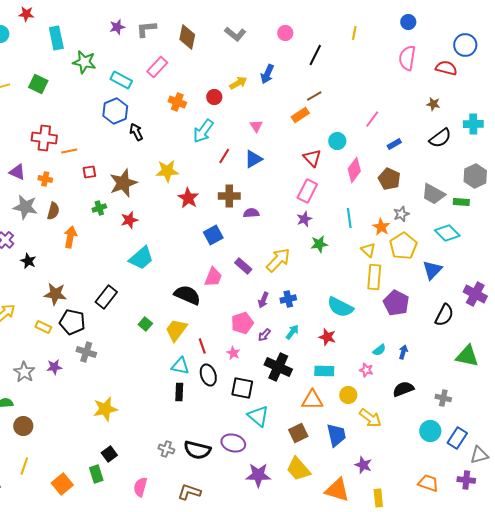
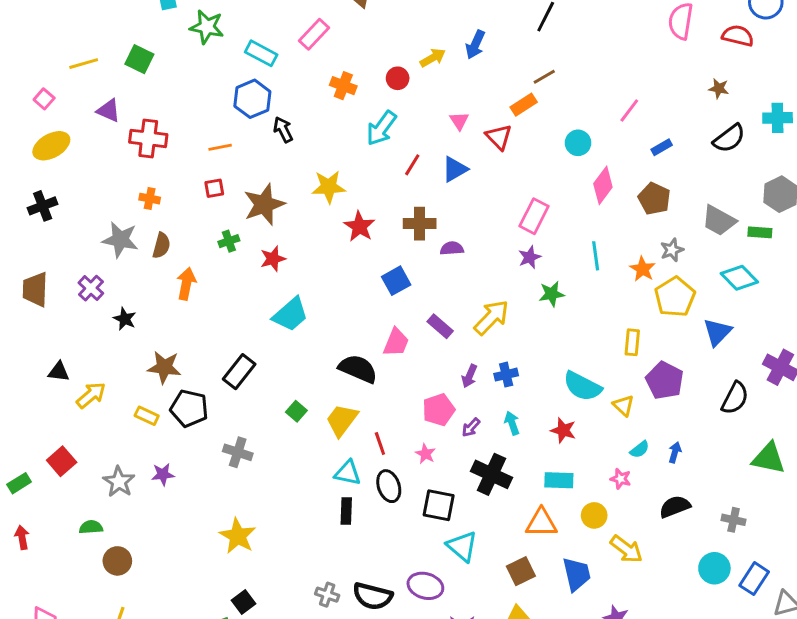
orange line: (69, 151) -> (220, 147), moved
red triangle: (312, 158) -> (499, 137), moved
purple triangle: (17, 172) -> (109, 111), moved
yellow triangle: (368, 250) -> (623, 405), moved
yellow rectangle: (374, 277) -> (632, 342), size x0.7
cyan arrow: (292, 332) -> (512, 423), turned -56
gray cross: (86, 352) -> (238, 452), moved
yellow star: (105, 409) -> (238, 536), turned -30

